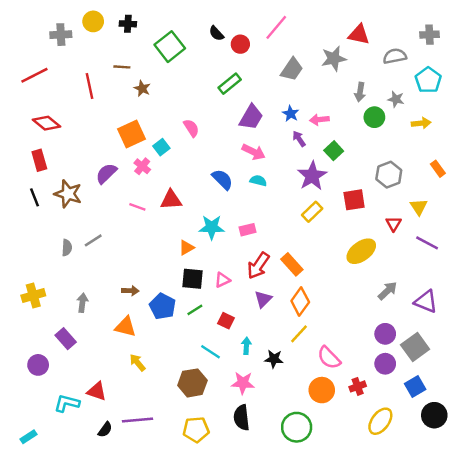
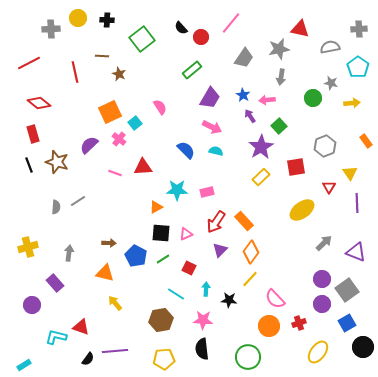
gray arrow: (360, 92) -> (281, 77), moved
purple line: (427, 243) -> (357, 203), turned 60

